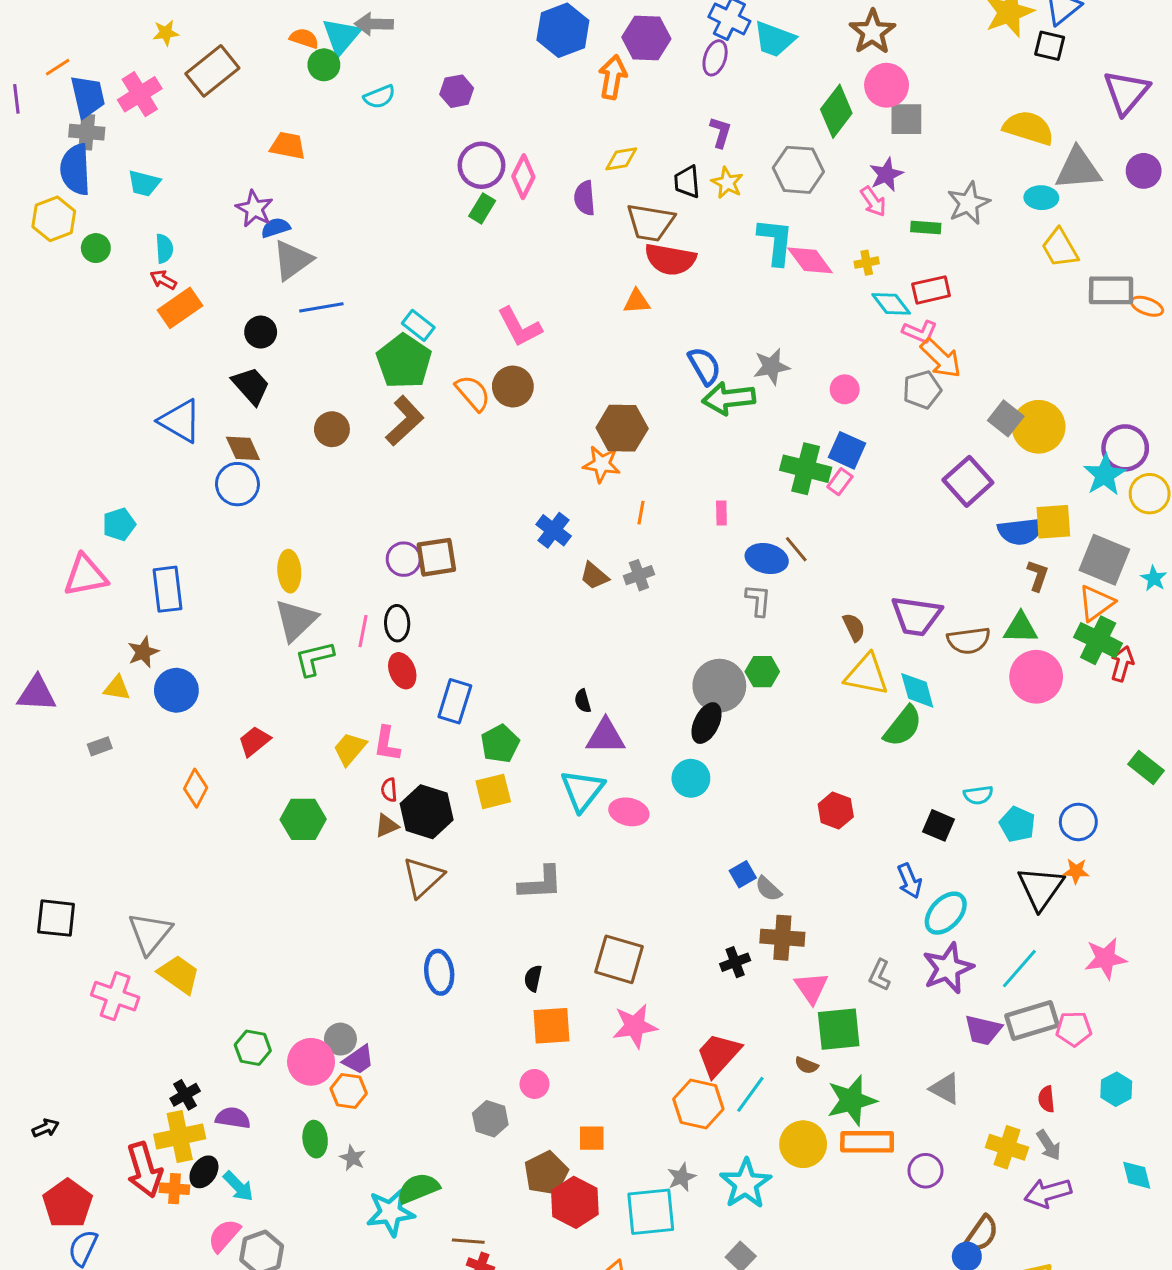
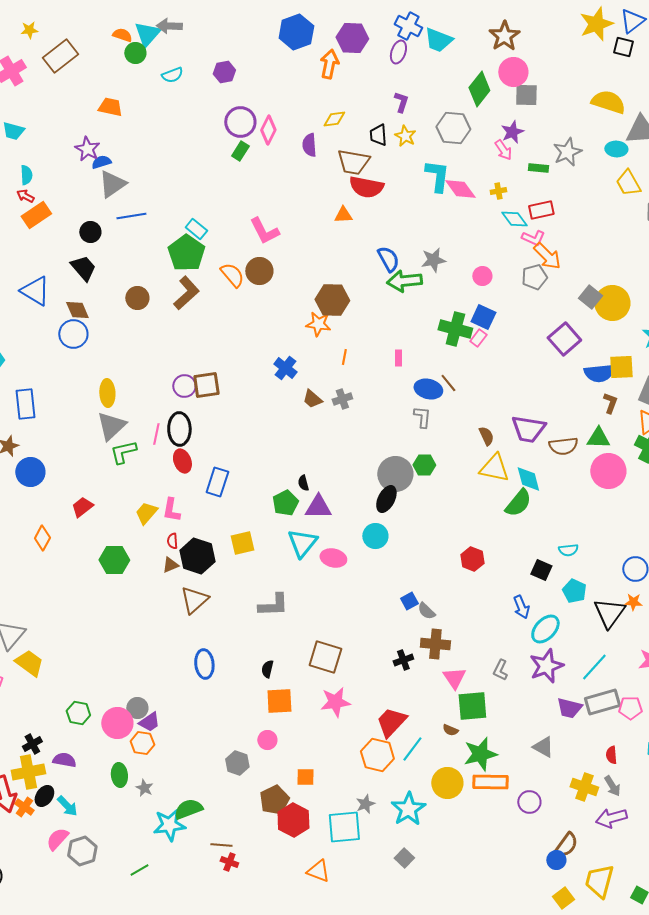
black ellipse: (397, 623) -> (179, 429), size x1.4
green pentagon: (500, 744) -> (285, 503), moved
cyan pentagon: (1017, 824) -> (574, 591), moved
orange cross: (174, 1189) -> (24, 807), turned 30

